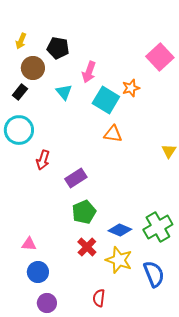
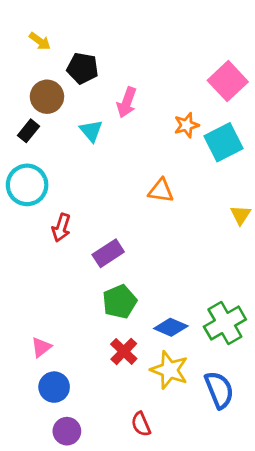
yellow arrow: (21, 41) -> (40, 41), moved, turned -77
cyan square: (106, 100) -> (223, 142), moved, turned 32
pink triangle: (29, 244) -> (41, 347), turned -42
red semicircle: (99, 298) -> (141, 424), turned -30

